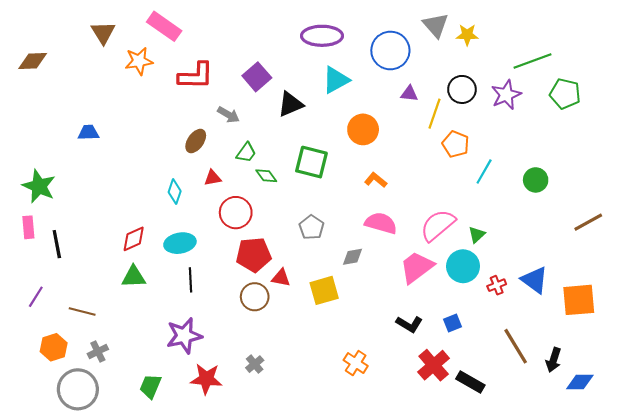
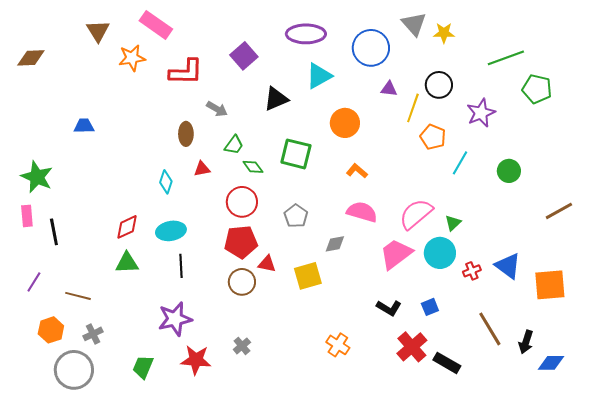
purple square: (257, 77) -> (244, 56), moved
purple star: (506, 95) -> (481, 113), moved
brown ellipse: (196, 141) -> (186, 134), turned -35
red circle: (236, 213) -> (242, 202), moved

